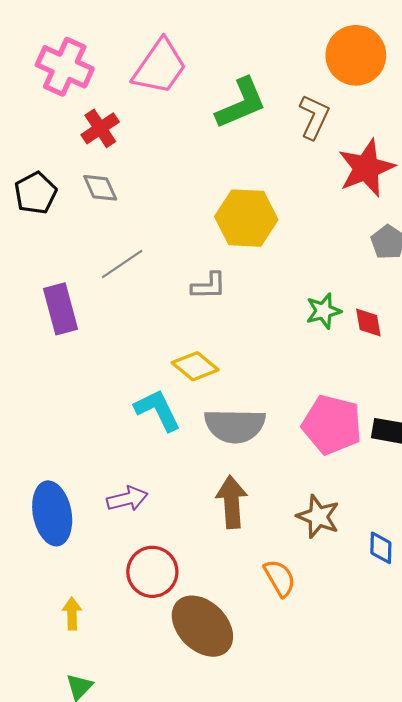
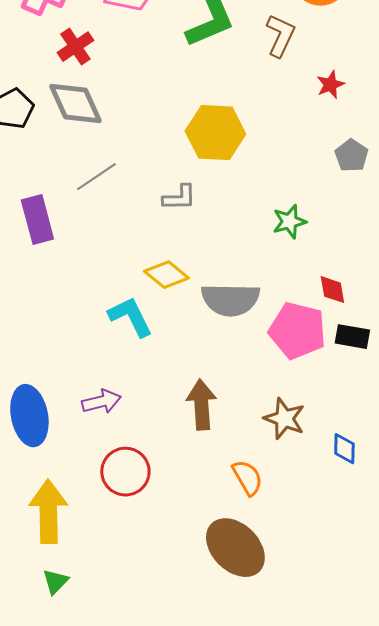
red star: (366, 168) -> (330, 85), size x0.5
gray diamond: (100, 188) -> (75, 104), size x1.6
red diamond: (368, 322) -> (332, 290), moved
gray semicircle: (235, 426) -> (230, 300), moved
yellow arrow: (72, 614) -> (48, 512), size x2.0
brown ellipse: (202, 626) -> (235, 548), moved

